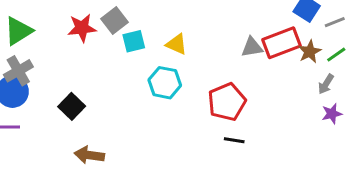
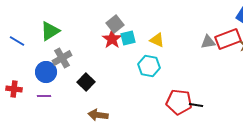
red star: (82, 28) -> (112, 39), moved, turned -30
gray cross: (18, 71) -> (62, 58), moved
red pentagon: (227, 102) -> (179, 102), moved, turned 30

